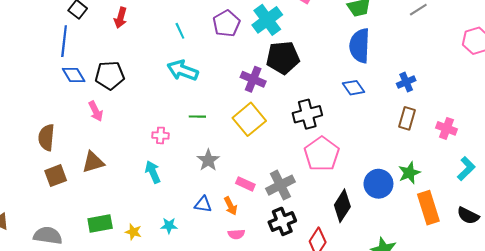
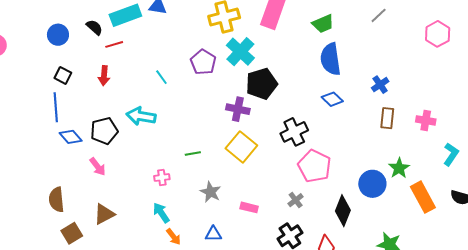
cyan arrow: (183, 70) -> (141, 116), moved
gray cross: (280, 185) -> (296, 200), moved, size x0.6
orange arrow: (231, 206) -> (174, 237), moved

